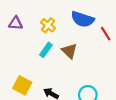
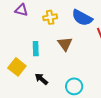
yellow cross: (48, 25) -> (50, 17), turned 32
cyan rectangle: (46, 50) -> (36, 49), moved, turned -48

